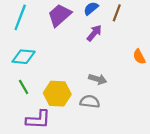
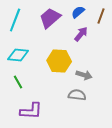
yellow hexagon: (57, 94) -> (59, 61), moved

